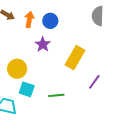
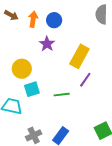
purple line: (94, 82) -> (85, 80), moved
cyan square: (27, 89) -> (32, 89), turned -35

